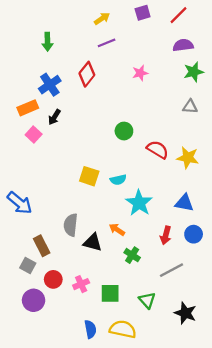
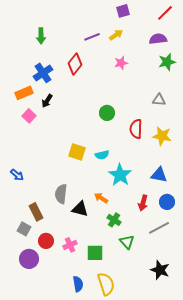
red line: (178, 15) -> (165, 13), moved
yellow arrow: (102, 19) -> (116, 35), moved
gray triangle: (190, 107) -> (159, 100), moved
red semicircle: (158, 150) -> (136, 129), turned -120
blue arrow: (20, 203) -> (17, 175), size x0.6
gray line: (172, 270) -> (159, 228), moved
green triangle: (147, 300) -> (127, 242), moved
yellow semicircle: (123, 329) -> (106, 284), turned 60

